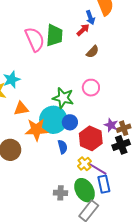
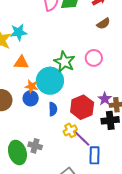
blue circle: (70, 122) -> (31, 98), moved
orange star: (36, 130) -> (31, 86), size x0.6
blue rectangle: (104, 184) -> (94, 155), moved
green ellipse: (84, 190) -> (17, 152), moved
gray cross: (61, 193) -> (35, 146), moved

